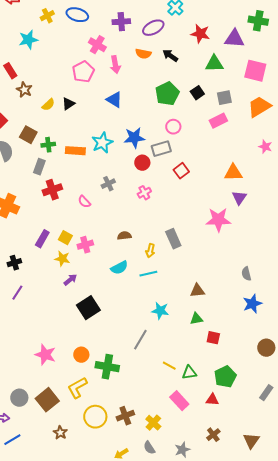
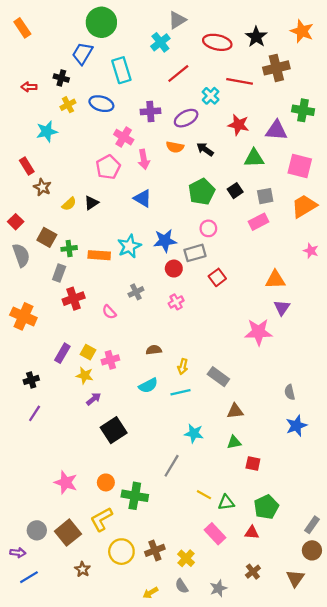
gray rectangle: (173, 239) -> (218, 377), moved, turned -30
brown circle: (266, 348) -> (312, 550), moved

